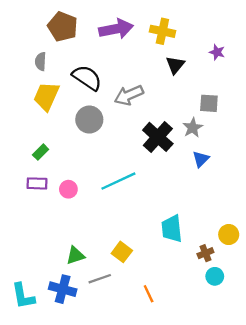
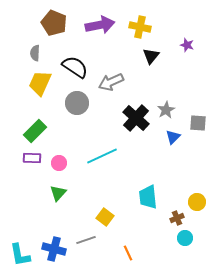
gray square: (209, 103) -> (198, 123), moved
green rectangle: (41, 152) -> (35, 131), size x1.6
green triangle: (75, 255) -> (58, 193), moved, turned -30

